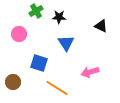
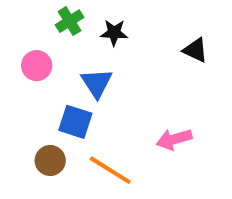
blue triangle: (66, 43) -> (97, 83), moved
brown circle: (13, 82) -> (50, 160), moved

